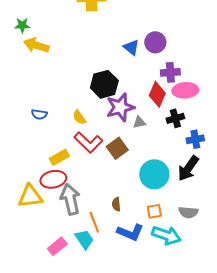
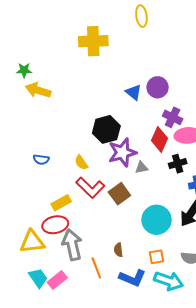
purple cross: (170, 72) -> (173, 117), turned 30
cyan trapezoid: (84, 239) -> (38, 278), moved
pink rectangle: (57, 246) -> (57, 280), moved

